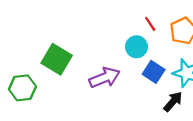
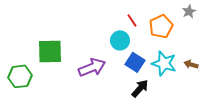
green square: (57, 59) -> (50, 51), turned -32
black arrow: (173, 102) -> (140, 88), moved

